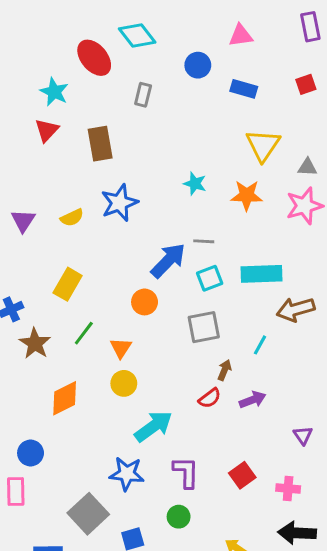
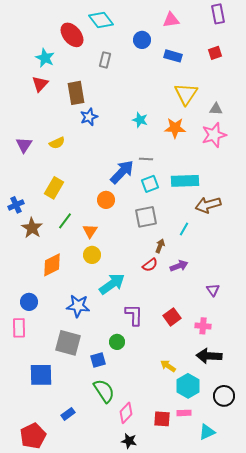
blue star: (119, 203) -> (89, 117), moved, size x0.7
blue star: (127, 474) -> (78, 306), moved
gray square: (88, 514) -> (68, 343), turned -32
green circle: (179, 517) -> (117, 342), moved

